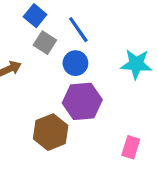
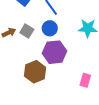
gray square: (45, 43) -> (27, 31), moved

